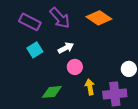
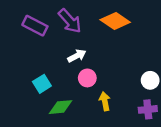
cyan square: (35, 50) -> (42, 84), moved
purple cross: (115, 94) -> (148, 109), moved, size x0.7

